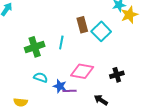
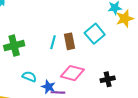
brown rectangle: (82, 25) -> (69, 41), moved
green cross: (35, 47) -> (14, 46), moved

